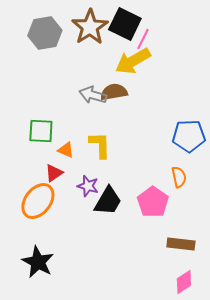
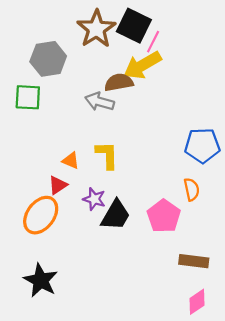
gray hexagon: (45, 33) -> (48, 59), moved
brown semicircle: (114, 92) -> (119, 82), moved
green square: (41, 131) -> (28, 97), moved

